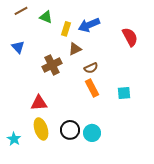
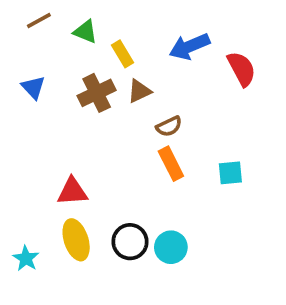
blue arrow: (89, 25) -> (189, 46), moved
yellow rectangle: (66, 29) -> (123, 54), turned -48
brown cross: (52, 65) -> (97, 93), moved

